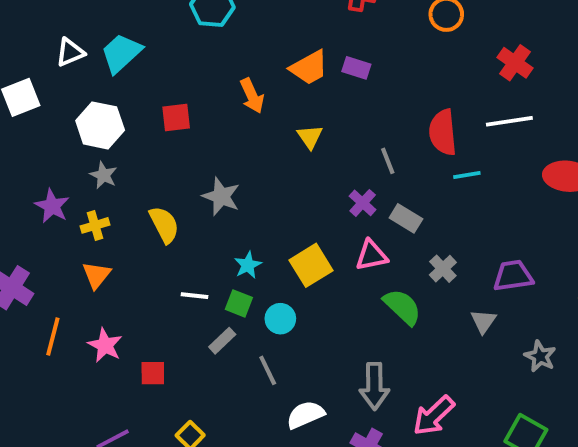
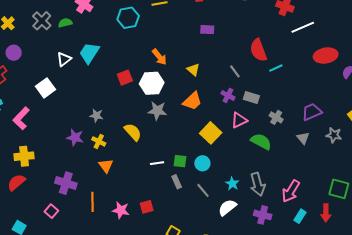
orange trapezoid: (309, 68) -> (192, 101), moved
white line: (509, 121) -> (303, 27), moved
white hexagon: (100, 125) -> (152, 83), moved
yellow cross: (95, 225) -> (99, 141), turned -32
cyan star: (248, 265) -> (232, 184), moved
gray rectangle: (222, 341) -> (177, 182), turned -56
pink star: (105, 345) -> (121, 210), moved
gray star: (540, 356) -> (334, 135), moved

